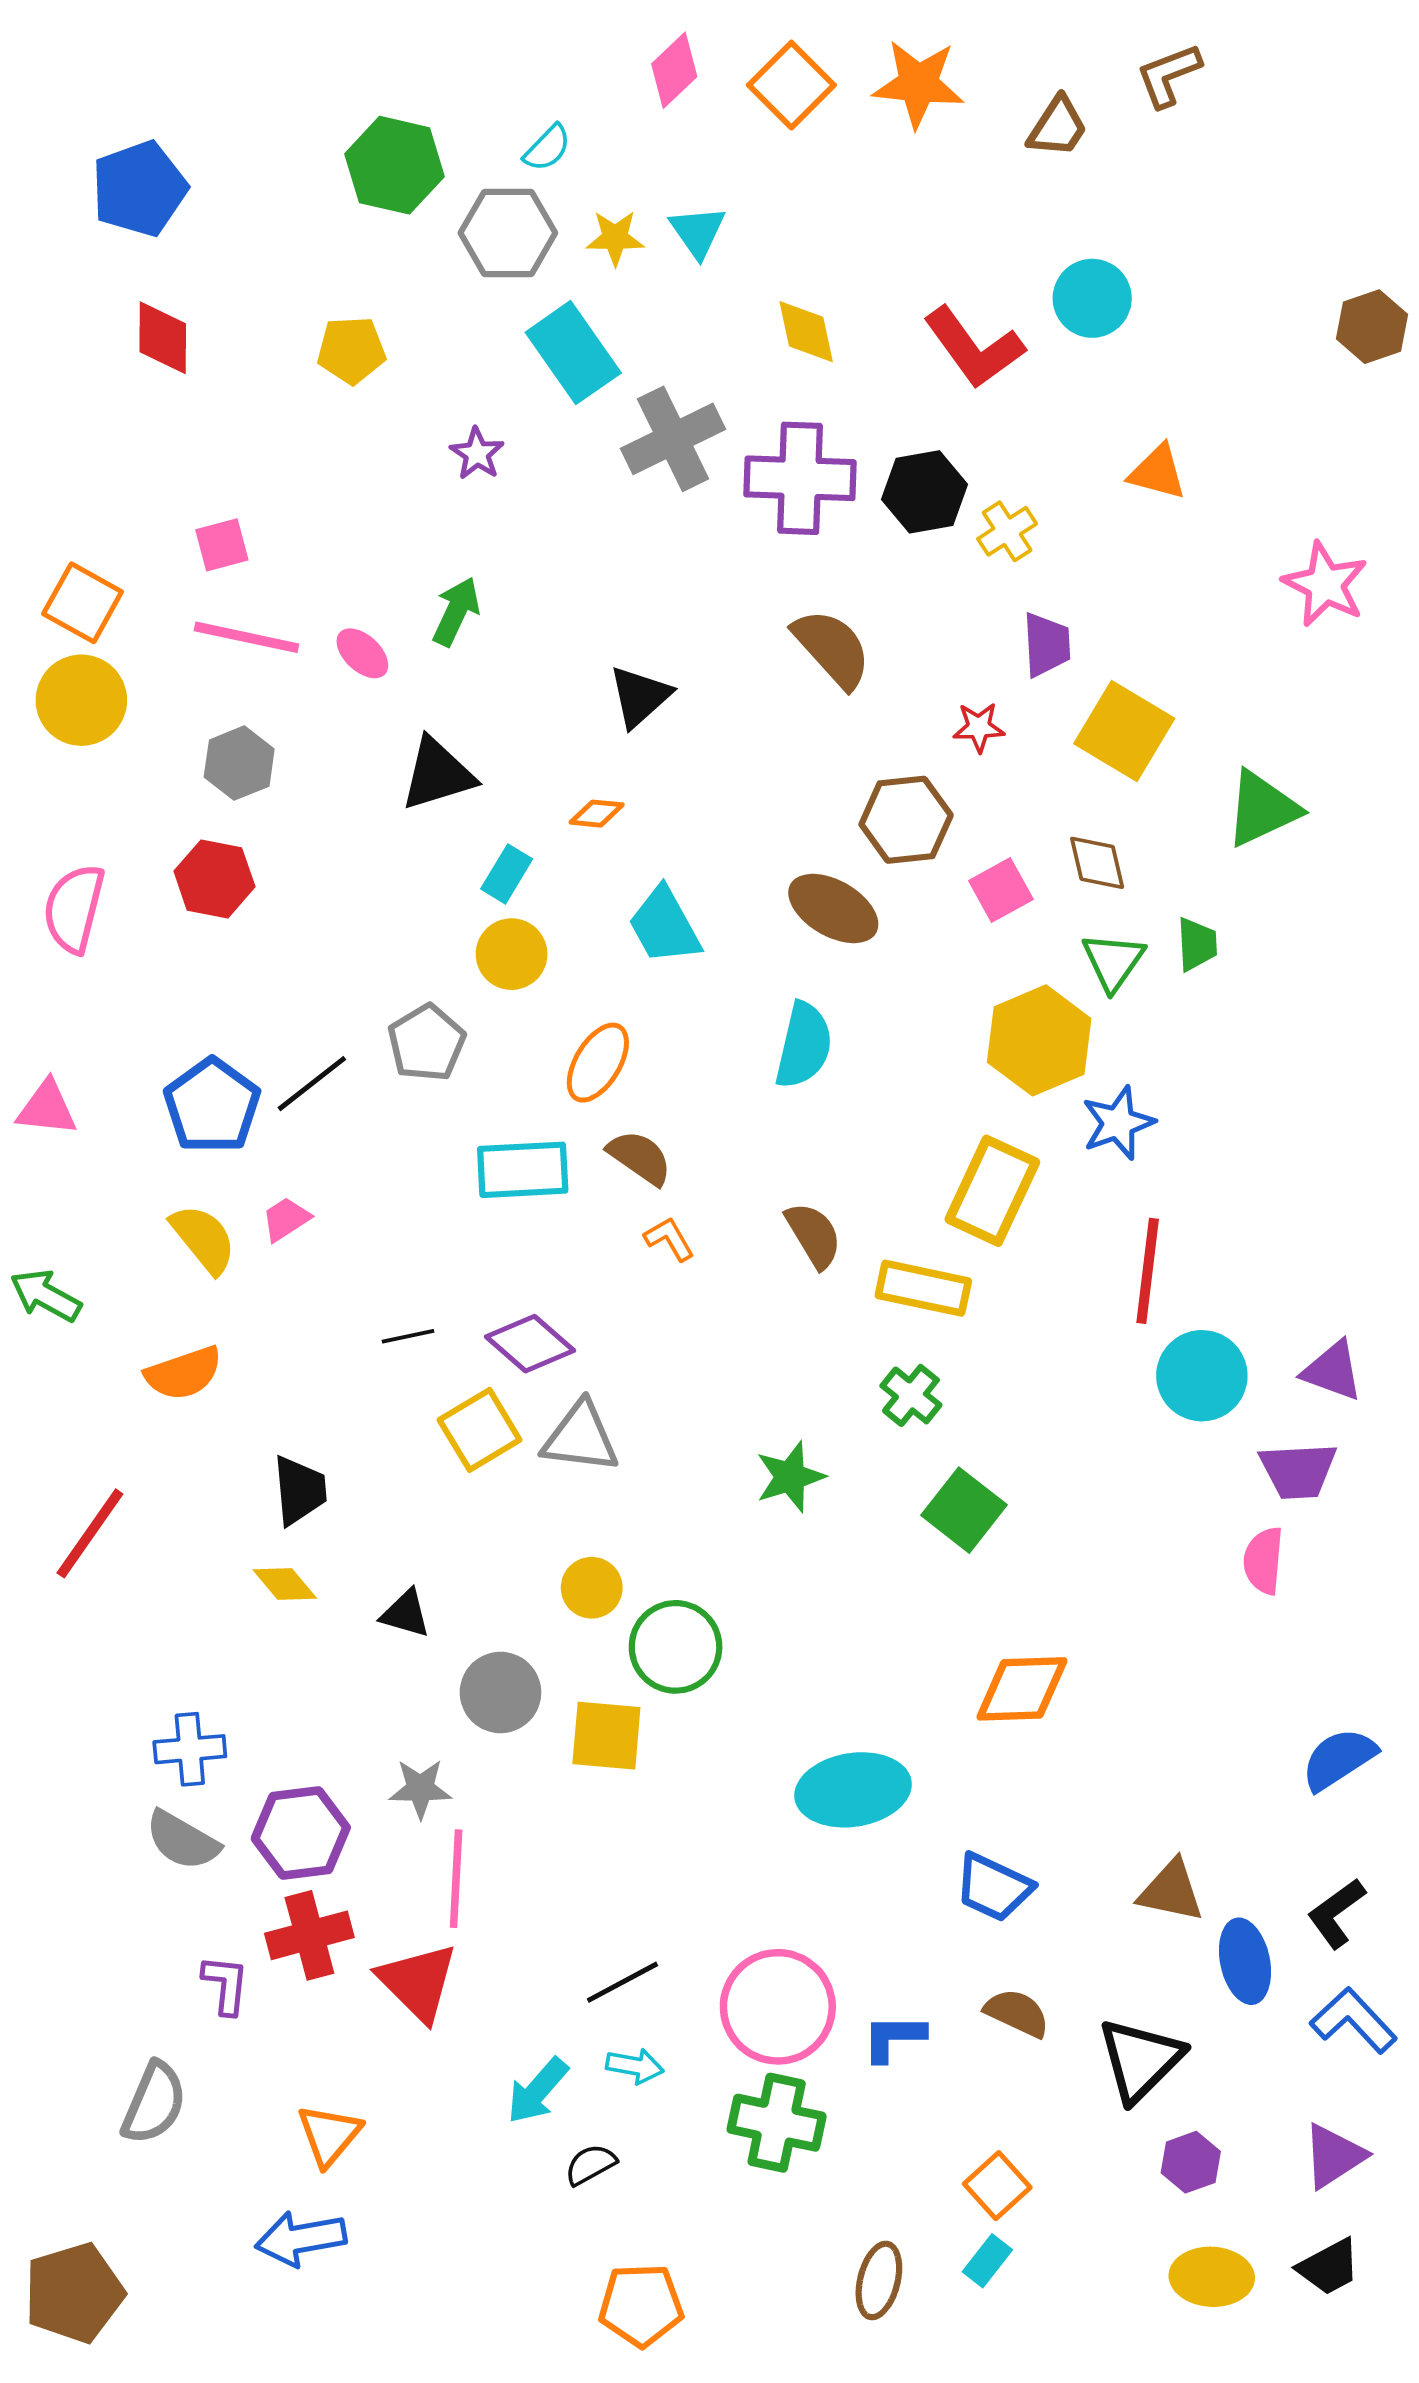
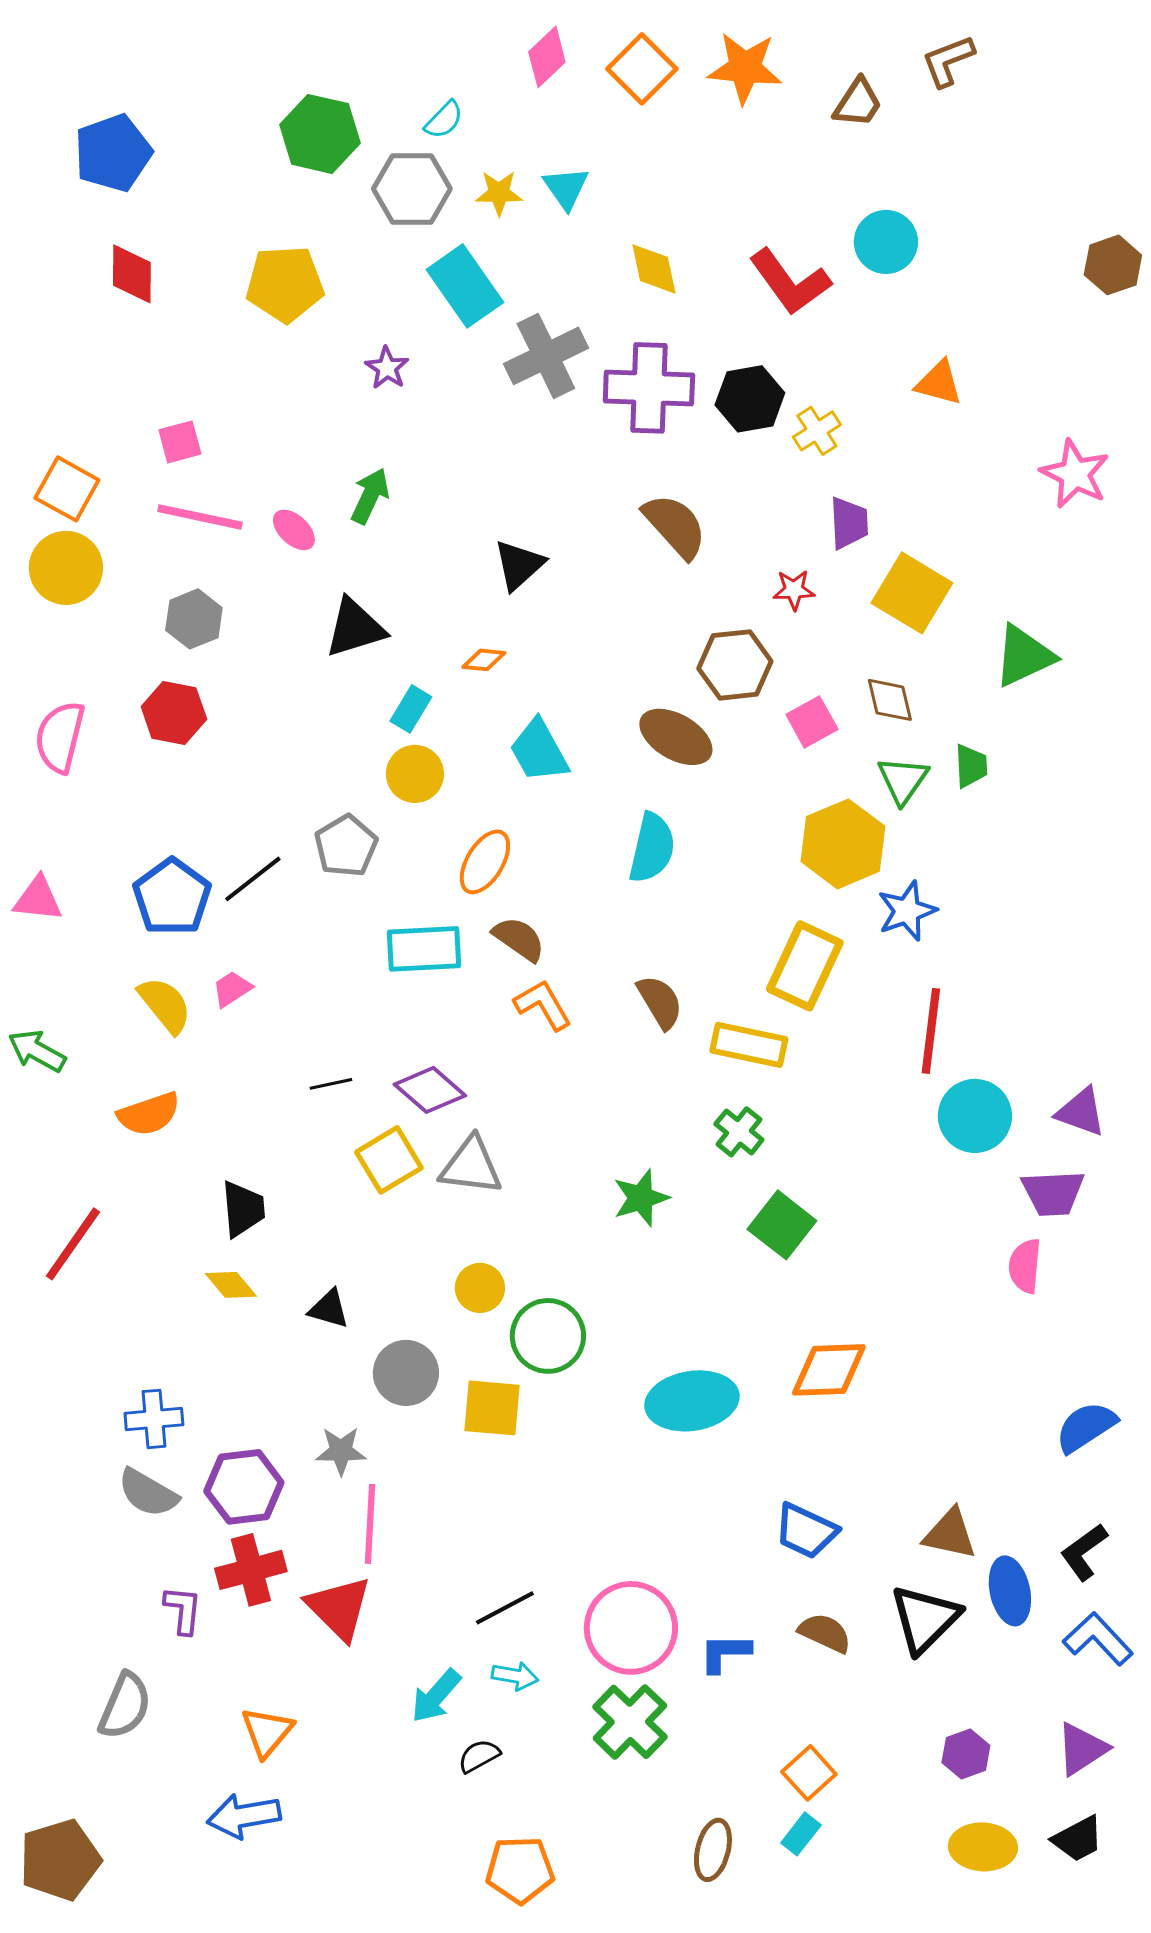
yellow pentagon: (351, 350) -> (285, 284), size x1.4
orange L-shape: (669, 1239) -> (543, 1005), size x1.4
cyan ellipse: (853, 1790) -> (692, 1401), moved
black triangle: (1140, 2060) -> (925, 1619), moved
green cross: (777, 2123) -> (630, 1722), turned 32

